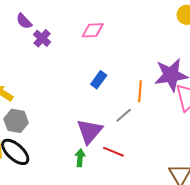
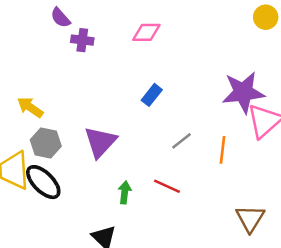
purple cross: (42, 38) -> (82, 40), turned -36
orange line: (140, 91) -> (222, 150), moved
purple triangle: (90, 131) -> (100, 142), moved

